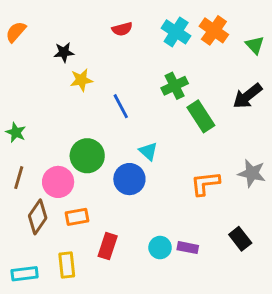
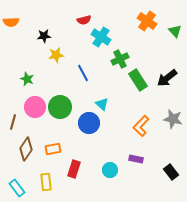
orange semicircle: (16, 32) -> (11, 22), turned -133
cyan cross: (176, 32) -> (101, 37), moved
black arrow: (247, 96) -> (167, 78), moved
green star: (16, 132) -> (27, 79), moved
pink circle: (58, 182) -> (35, 107), moved
orange L-shape: (205, 183) -> (141, 126), turned -40
black rectangle: (240, 239) -> (171, 172), moved
purple rectangle: (188, 248) -> (136, 159), moved
cyan rectangle: (25, 274) -> (17, 188), turned 60

